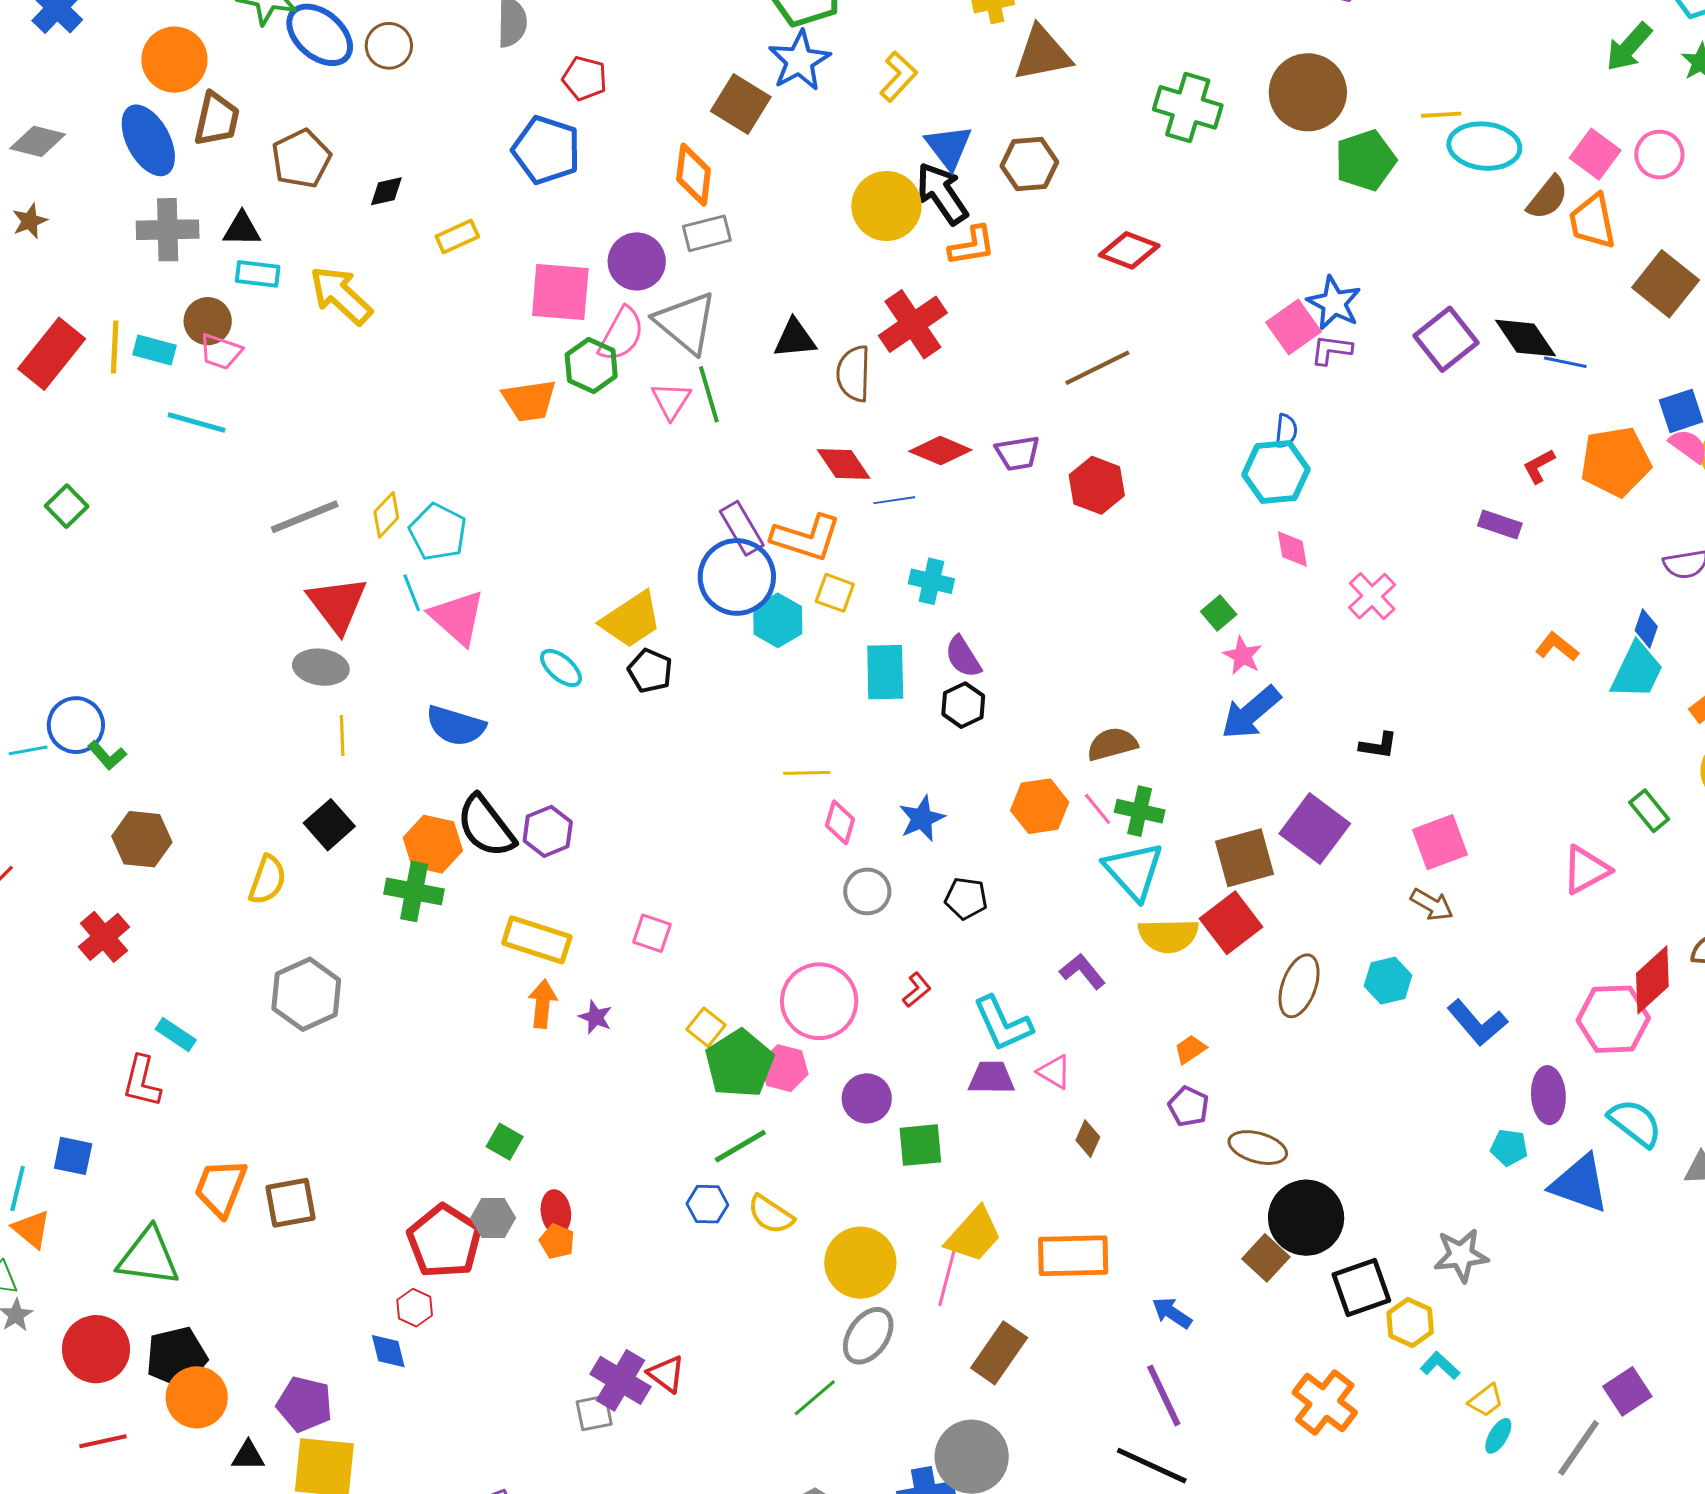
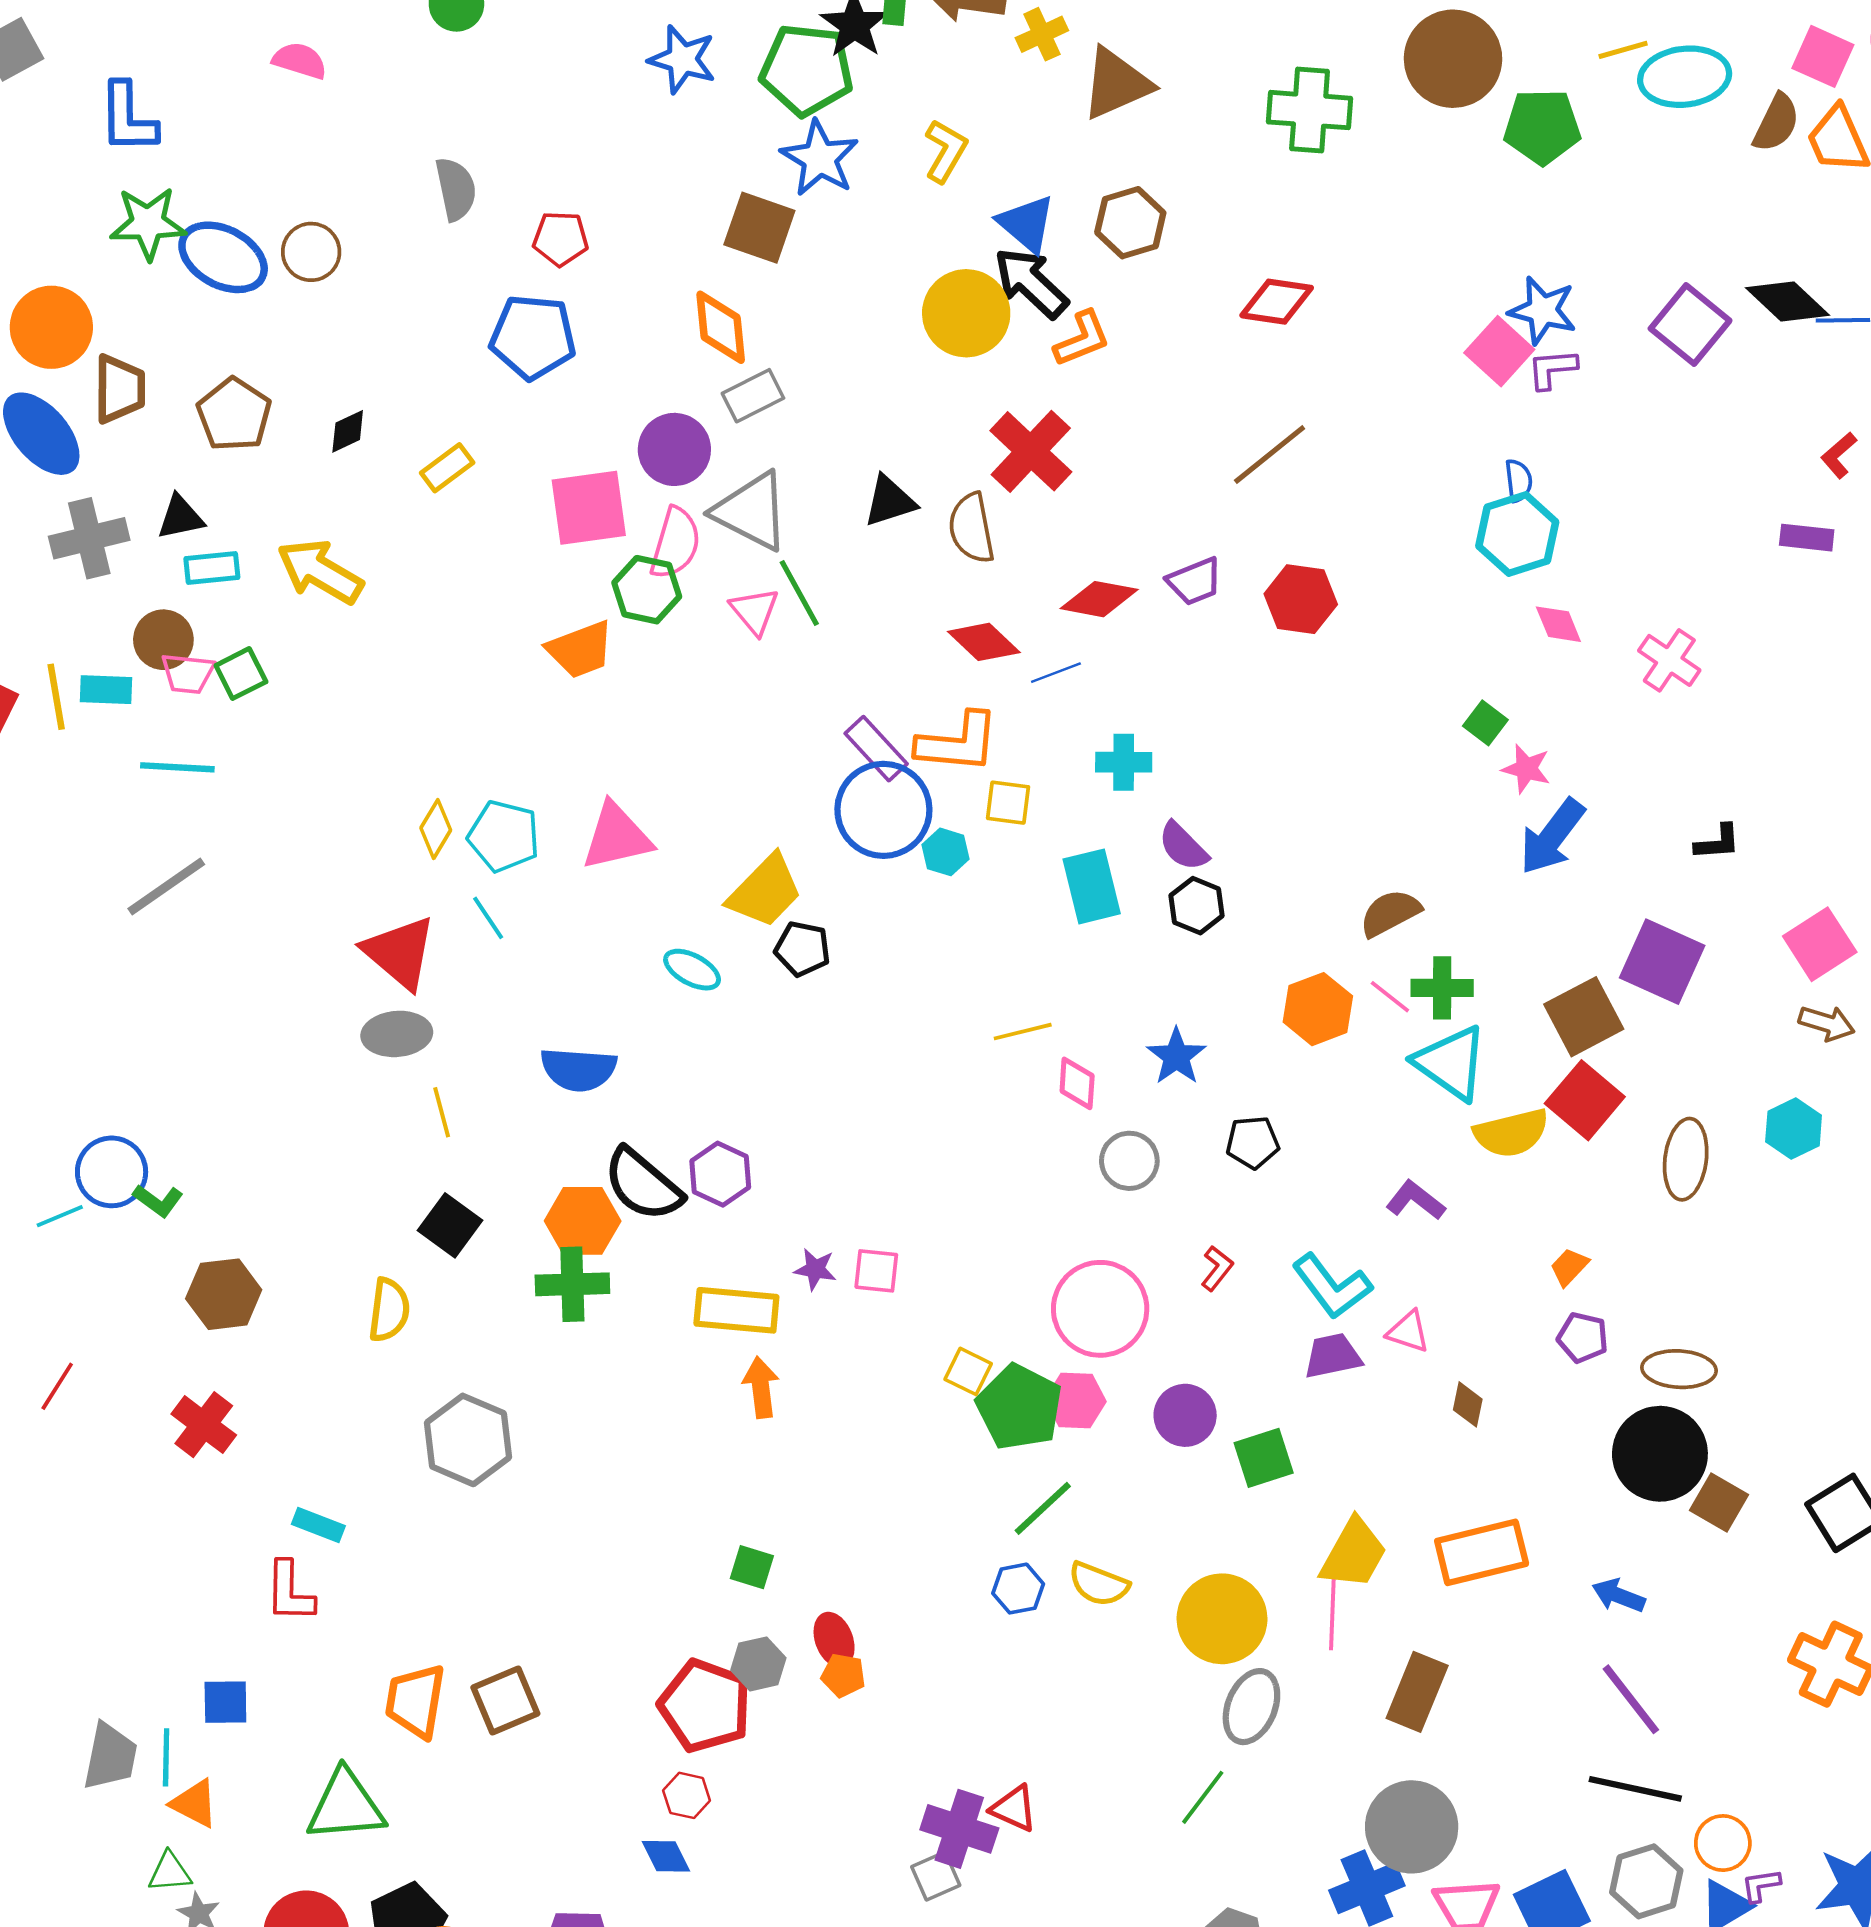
green pentagon: (1365, 160) -> (1542, 127), turned 30
green square: (67, 506) -> (241, 674), moved, turned 30
gray line: (305, 517) -> (166, 887), moved
pink triangle: (457, 617) -> (617, 837), moved, turned -42
cyan hexagon: (778, 620) -> (945, 852), size x0.7
purple star: (595, 1017) -> (815, 1269), moved
black circle: (1306, 1218) -> (1660, 1454), moved

